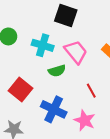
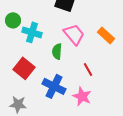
cyan cross: (43, 45) -> (32, 32), moved
green semicircle: (57, 71) -> (57, 51), turned 112

